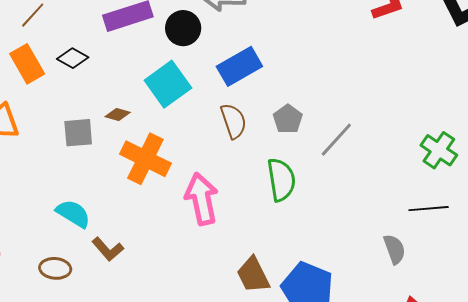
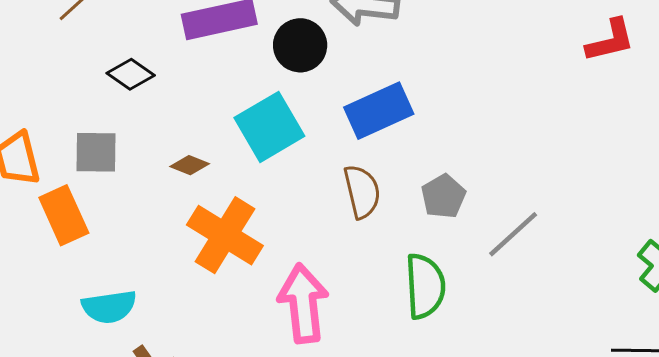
orange rectangle: (27, 64) -> (64, 215), moved
gray square: (78, 133) -> (96, 152), moved
cyan semicircle: (73, 214) -> (109, 307), turned 135

